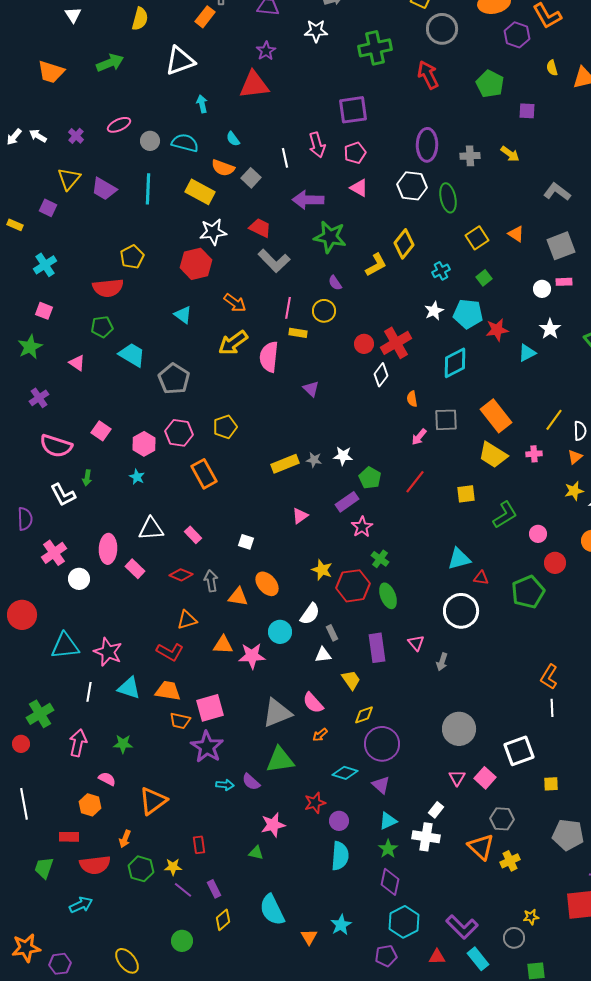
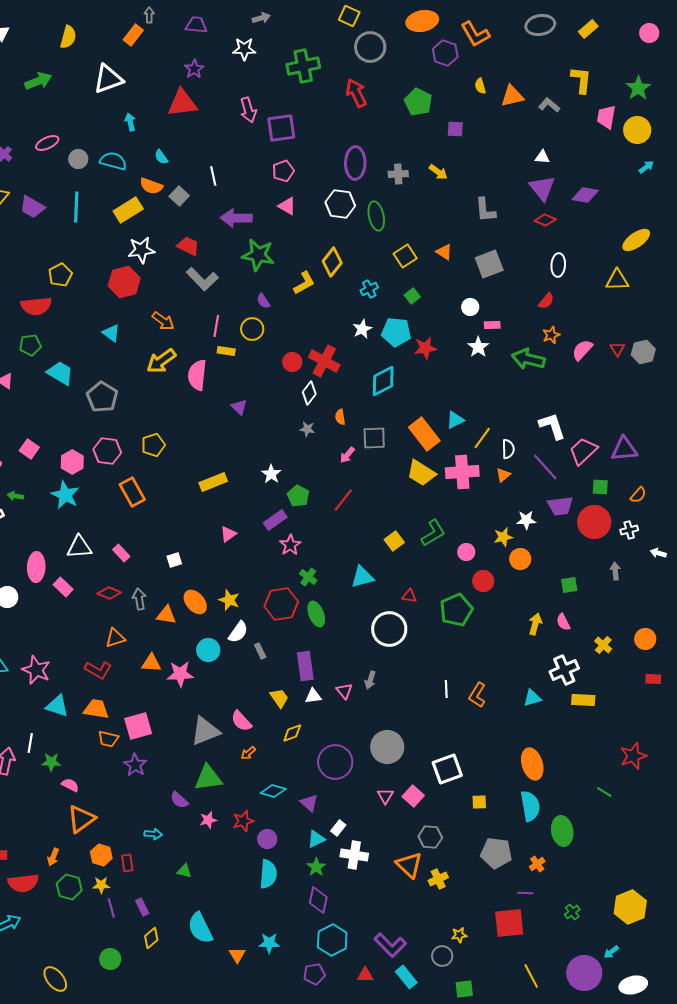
pink arrow: (317, 145) -> (248, 110), moved
yellow rectangle: (200, 192) -> (128, 210), turned -60
gray L-shape: (557, 192) -> (485, 210), turned -132
pink rectangle: (564, 282) -> (492, 325), moved
red cross: (396, 343) -> (324, 361), turned -32
cyan triangle: (527, 353) -> (455, 420), moved
pink cross: (534, 454) -> (462, 472), size x2.0
white star: (343, 456) -> (271, 474), turned 30
gray star: (314, 460) -> (307, 429), moved
cyan star: (137, 477) -> (65, 495), size x1.8
green arrow: (87, 478) -> (15, 496), turned 91
yellow star: (574, 491) -> (503, 537), moved
yellow square: (466, 494) -> (394, 541), moved, turned -30
white square: (246, 542) -> (174, 560), turned -35
cyan triangle: (459, 559) -> (362, 577), moved
yellow star: (322, 570) -> (229, 600), moved
pink triangle: (416, 643) -> (344, 691), moved
white triangle: (323, 655) -> (313, 696), moved
white line: (89, 692) -> (30, 743), moved
white line: (552, 708) -> (446, 689), moved
purple circle: (382, 744) -> (335, 762), moved
purple star: (207, 747) -> (135, 765), size x0.7
pink semicircle: (107, 779) -> (70, 785), moved
cyan arrow: (225, 785) -> (153, 834), moved
orange hexagon: (90, 805) -> (101, 855), moved
white rectangle: (436, 810) -> (338, 828), moved
pink star: (273, 825) -> (208, 820), moved, size x0.7
purple line: (183, 890) -> (111, 908), turned 36
cyan star: (341, 925) -> (269, 943), turned 30

